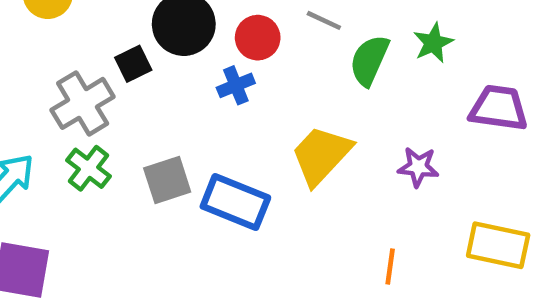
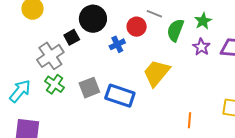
red circle: (258, 38) -> (137, 27), moved
purple star: (418, 167) -> (201, 47), moved, turned 30

